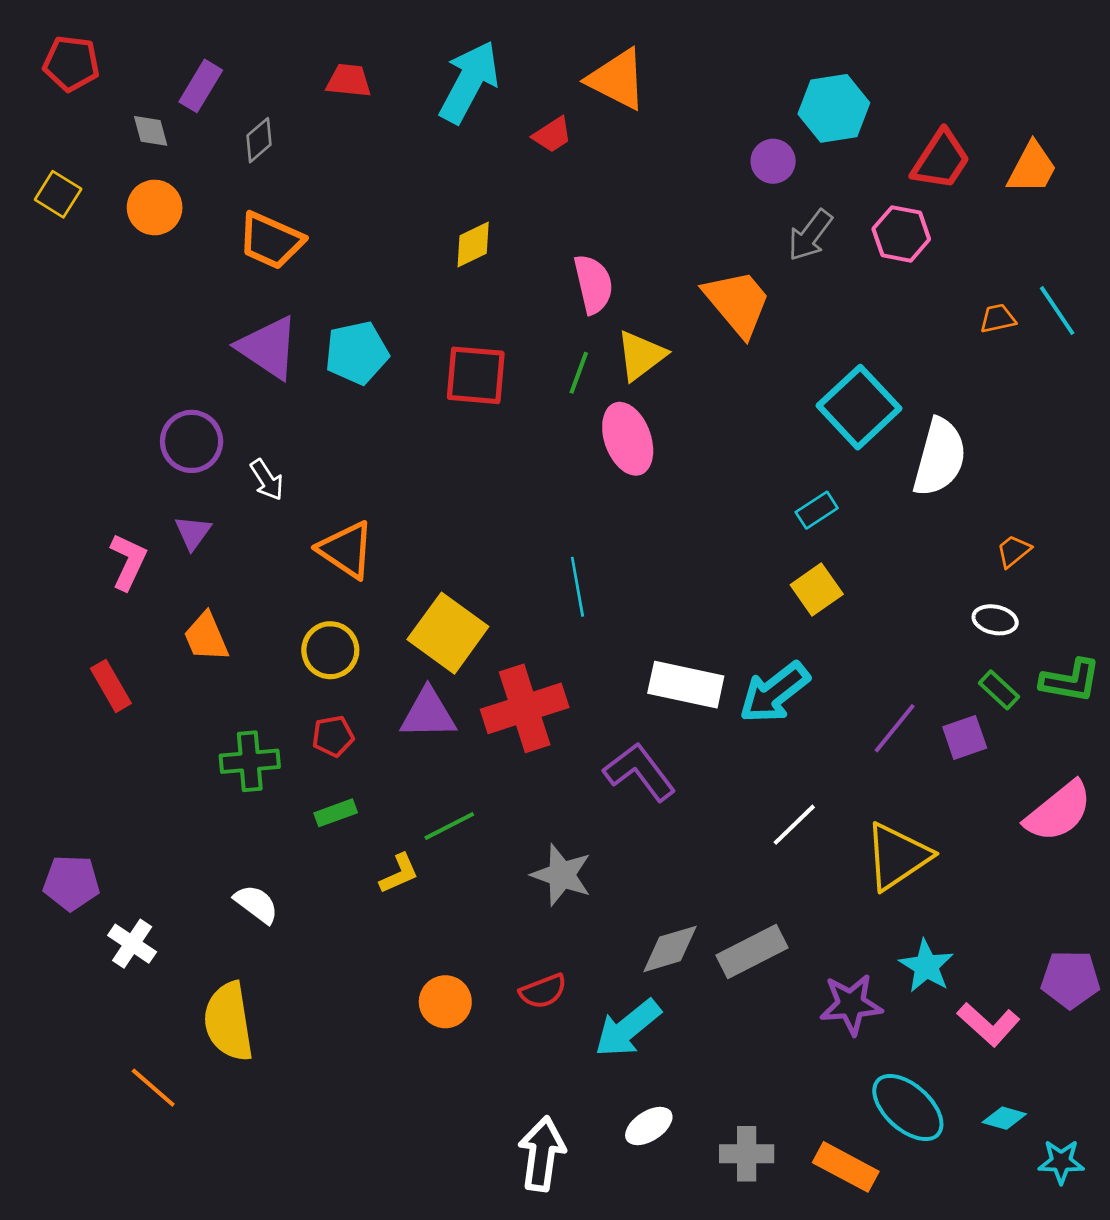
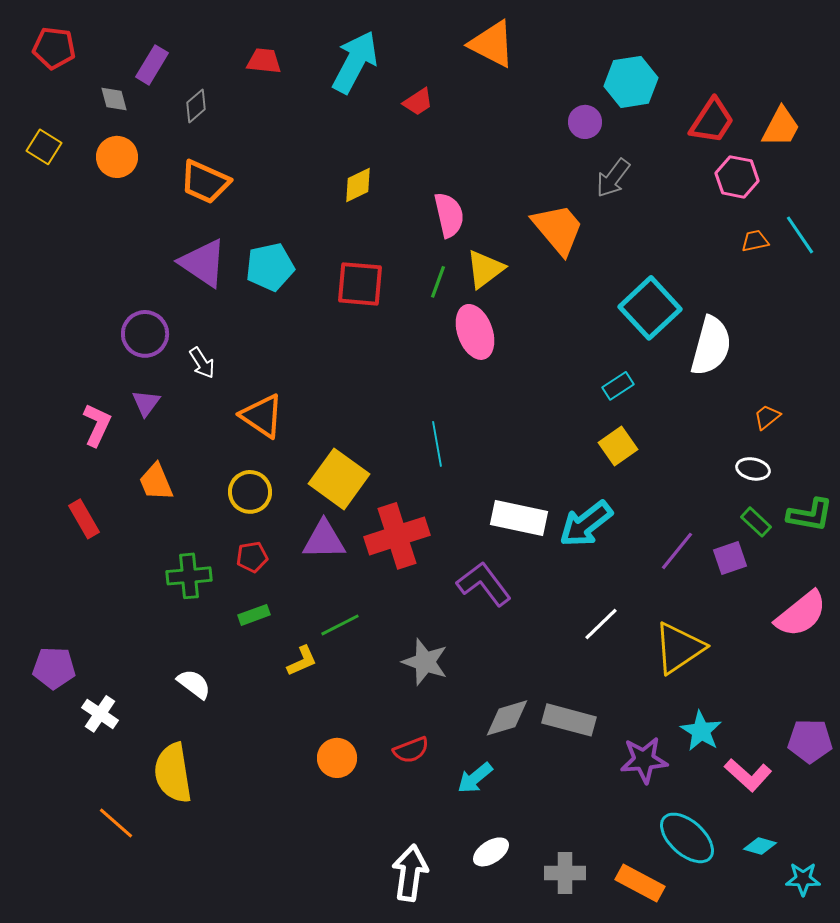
orange triangle: (617, 79) -> (492, 44), moved
pink hexagon: (901, 234) -> (737, 177), moved
gray rectangle: (752, 952) -> (569, 720), turned 42
cyan arrow: (628, 1028) -> (475, 778), size x0.7

